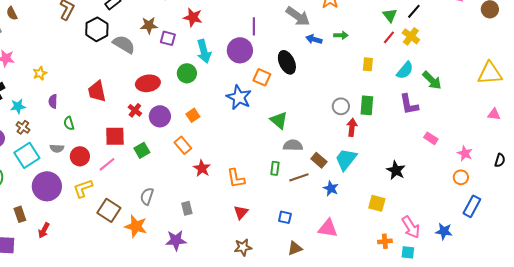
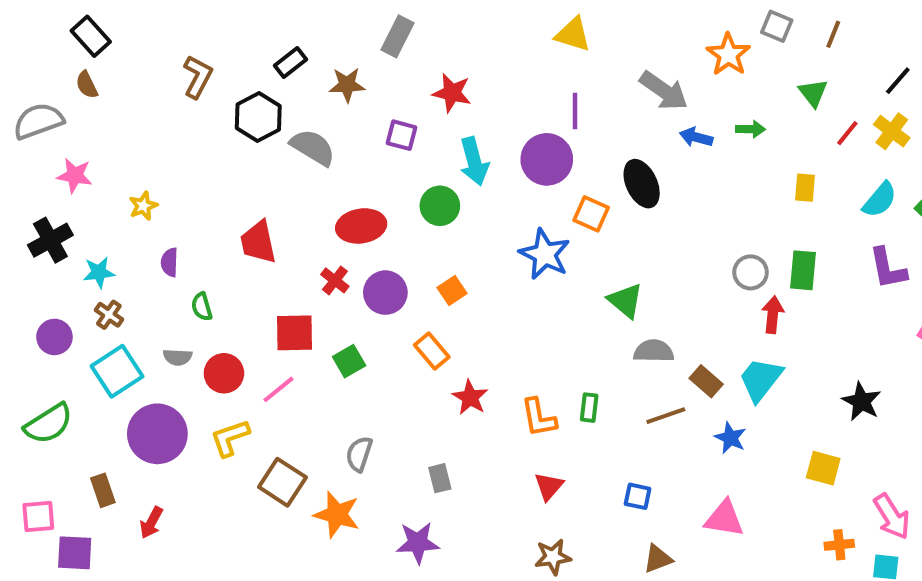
green triangle: (390, 15) -> (813, 93), moved
brown star: (149, 25) -> (347, 85), moved
green rectangle: (275, 168) -> (589, 408), moved

